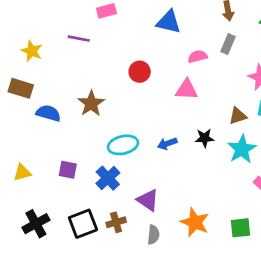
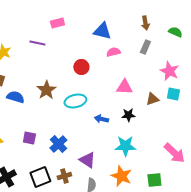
pink semicircle: (198, 56) -> (113, 52), moved
pink triangle: (187, 90) -> (124, 87), moved
blue arrow: (167, 144) -> (101, 119), turned 32
cyan ellipse: (123, 145) -> (75, 101), moved
cyan star: (242, 149) -> (125, 146), moved, turned 30

